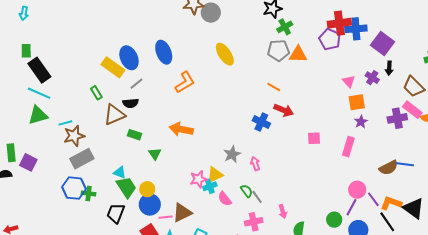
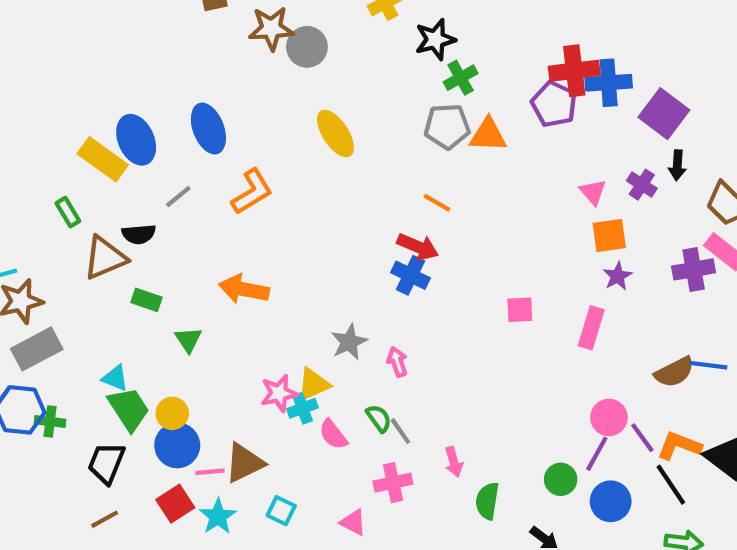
gray line: (136, 84) -> (178, 196), moved
red arrow: (284, 110) -> (418, 247), moved

